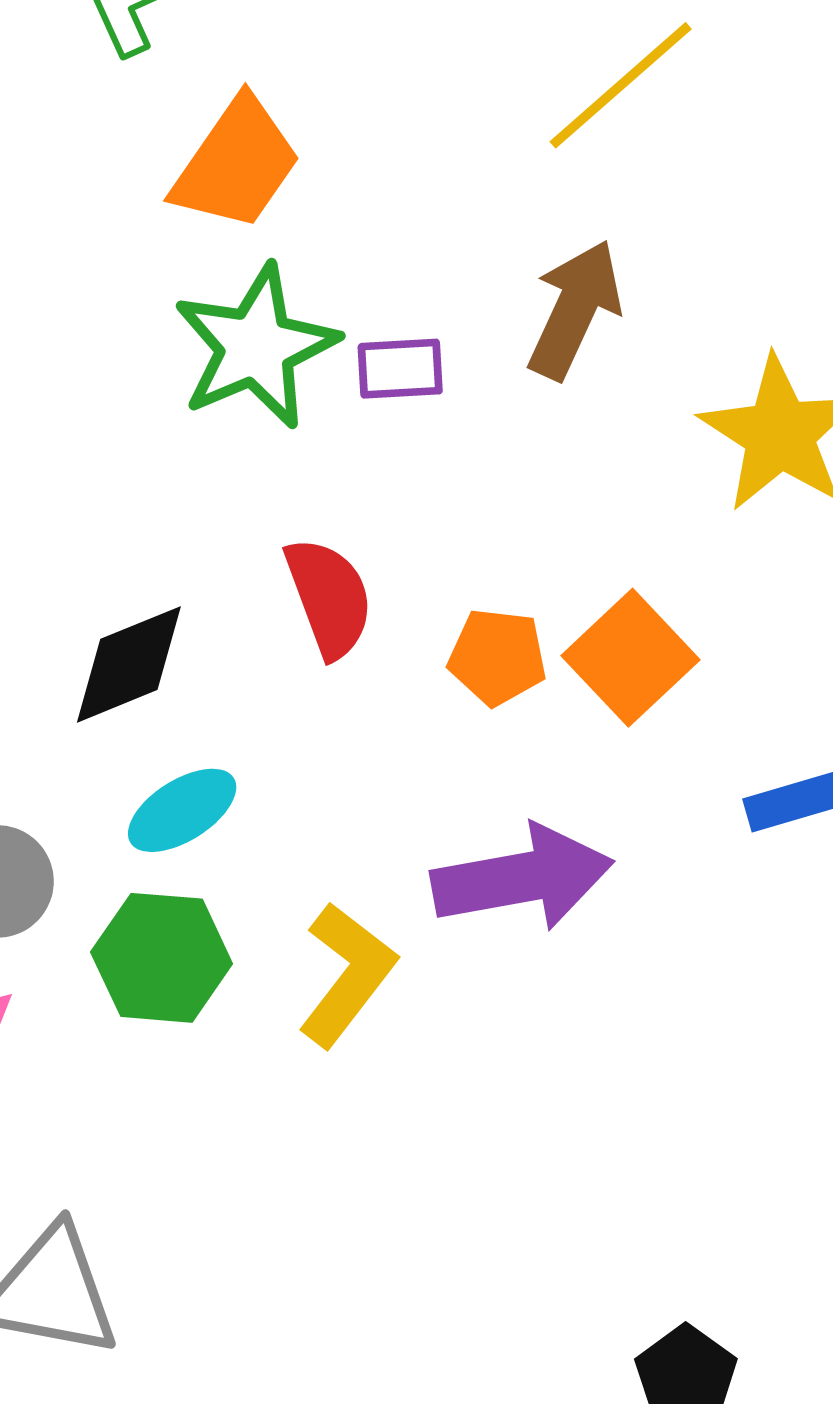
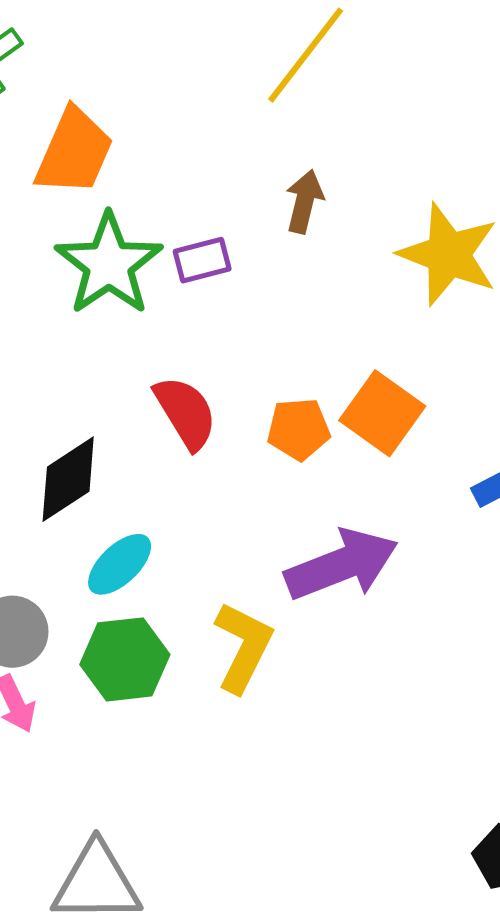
brown arrow: (575, 309) -> (304, 201), size x0.7

